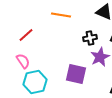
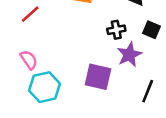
red line: (26, 35) -> (30, 14), moved

